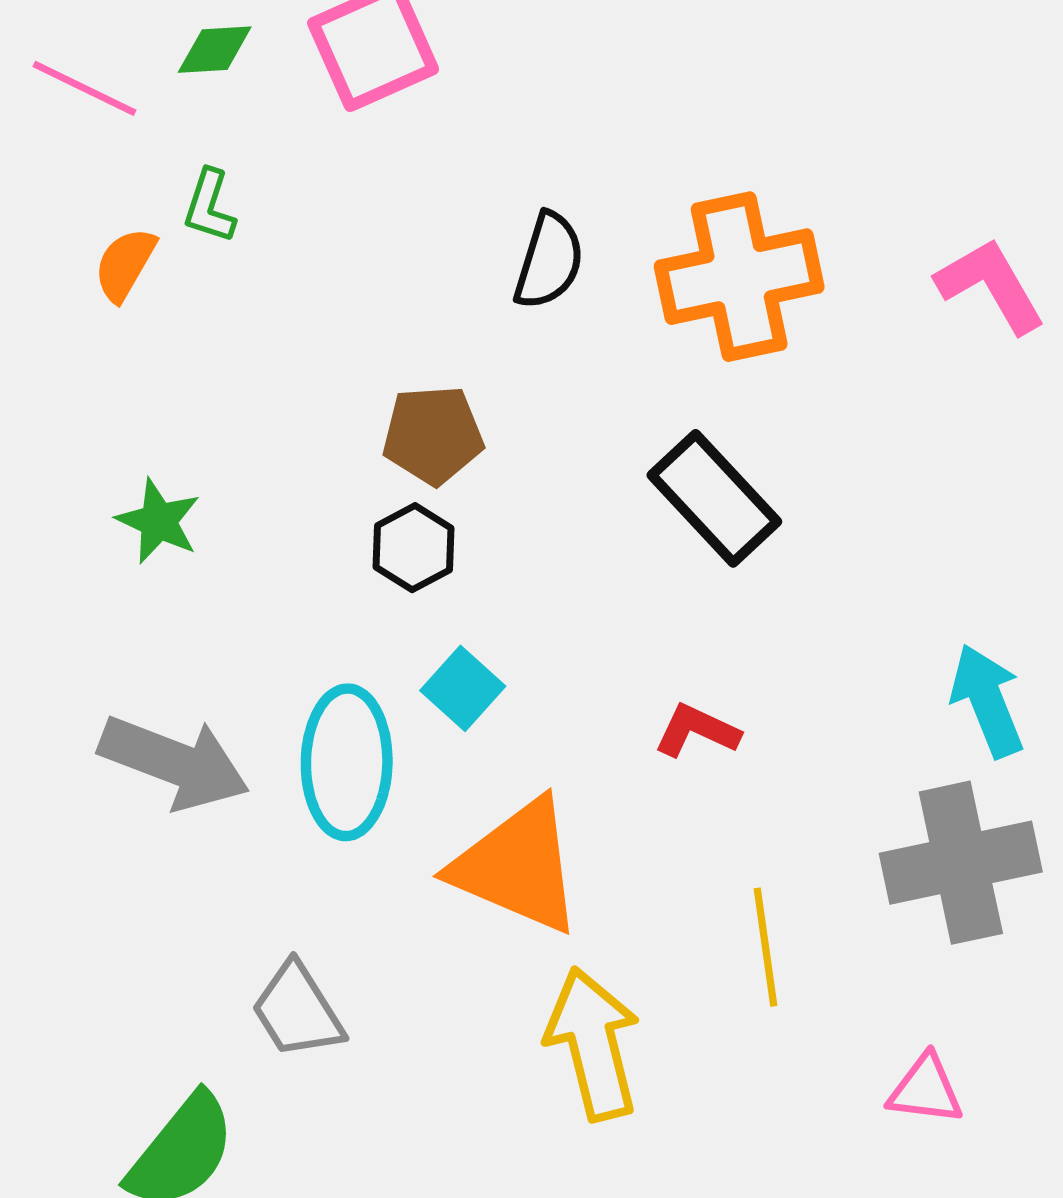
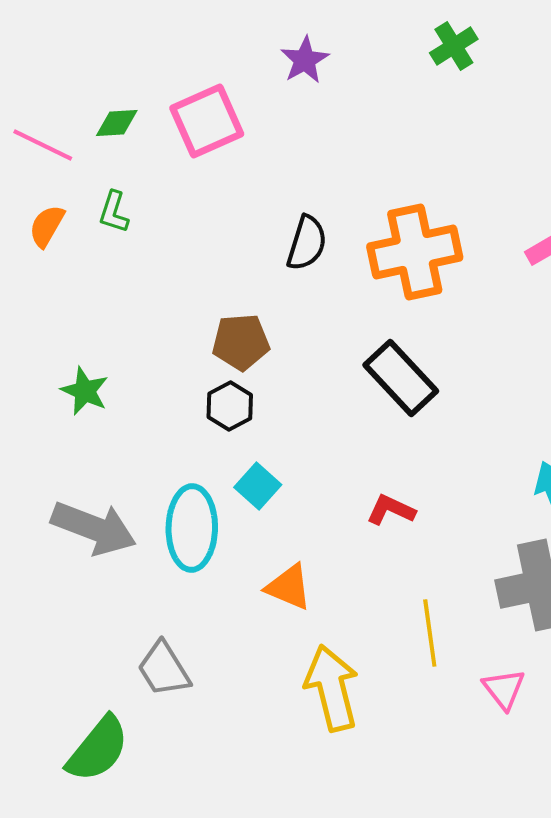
orange semicircle: (125, 264) -> (47, 226), moved
orange triangle: (517, 866) -> (289, 587), size x0.6
pink triangle: (926, 1090) -> (504, 689), moved, turned 45

